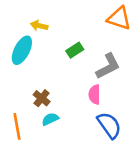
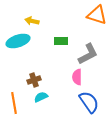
cyan ellipse: (22, 50) -> (18, 41), turned 45
green rectangle: (75, 50) -> (61, 41), turned 32
brown cross: (42, 98) -> (34, 80), turned 32

